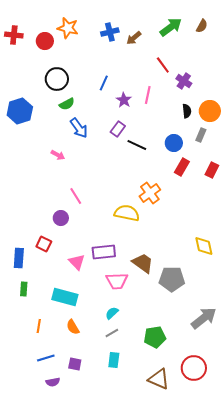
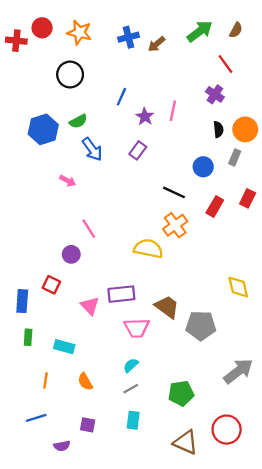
red circle: (45, 41) -> (42, 28), moved
red line: (163, 65) -> (225, 64), moved
black circle: (57, 79) -> (70, 75), moved
blue hexagon: (20, 111) -> (43, 129), moved
black line: (137, 145) -> (174, 192), moved
red rectangle: (182, 167) -> (215, 206), moved
cyan rectangle: (65, 297) -> (64, 347), moved, size x0.7
blue line: (46, 358) -> (36, 418), moved

